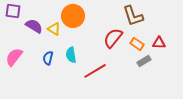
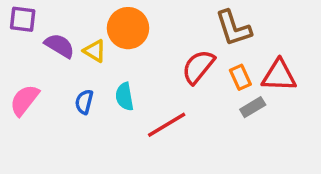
red triangle: (159, 43) -> (279, 76), size x1.5
orange rectangle: (137, 44) -> (240, 77), turned 32

